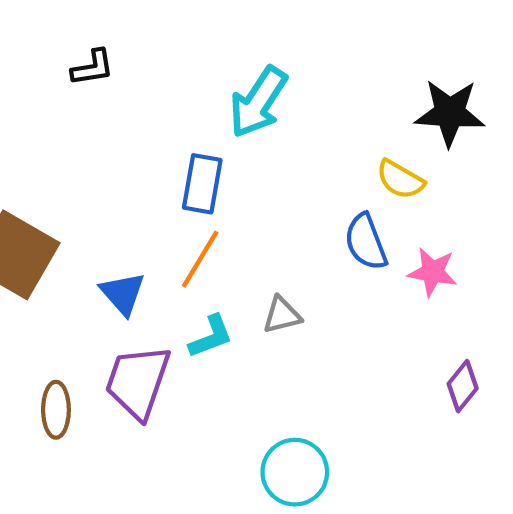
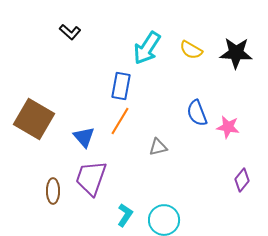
black L-shape: (93, 68) -> (70, 32), turned 50
yellow semicircle: (400, 179) -> (191, 50), moved
cyan L-shape: (211, 337) -> (125, 215), moved, turned -35

